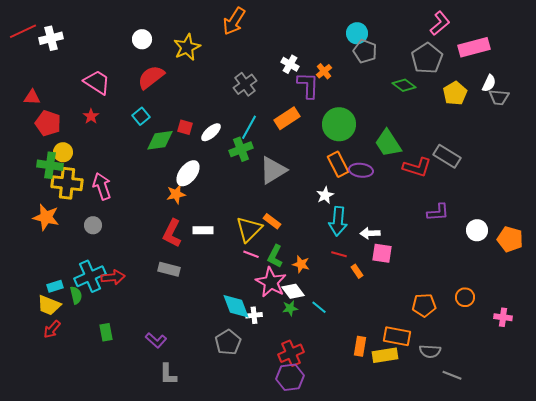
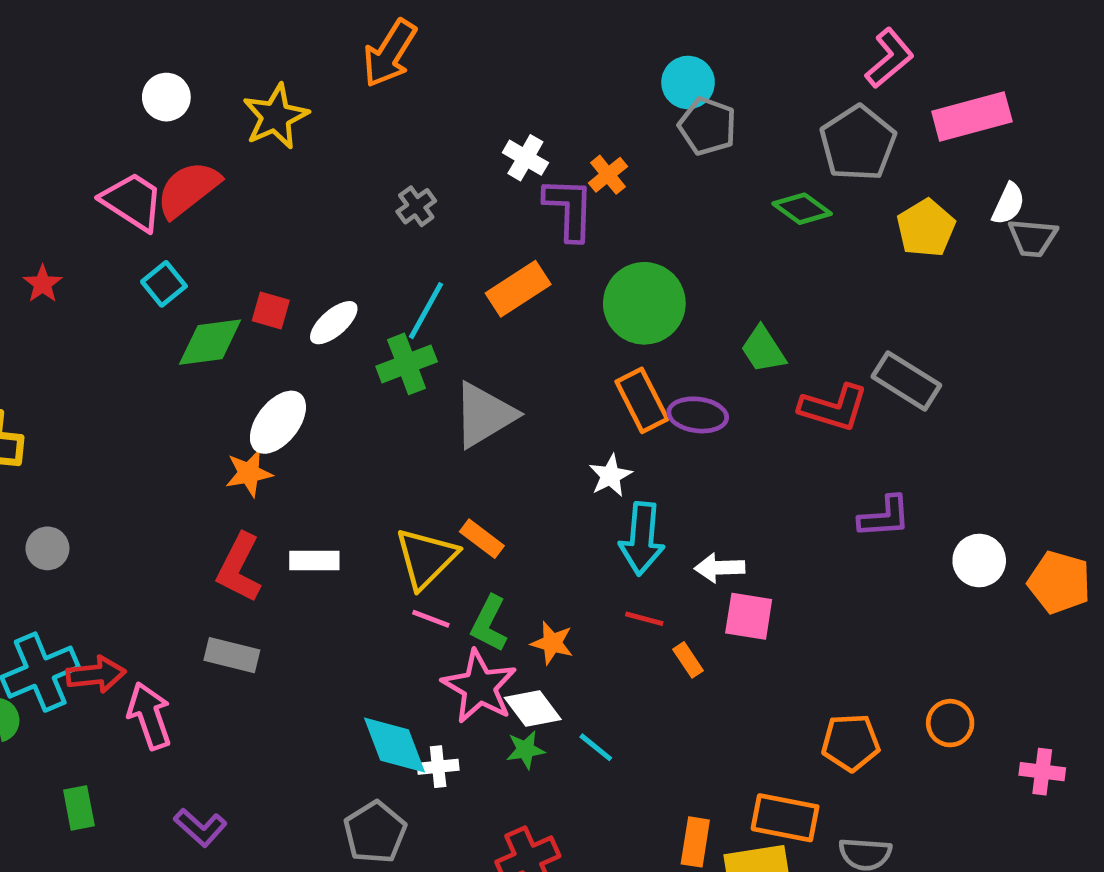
pink trapezoid: (97, 82) -> (132, 201), moved
gray cross: (245, 84) -> (416, 206), size x0.7
green trapezoid: (388, 143) -> (763, 349), size x0.7
pink arrow: (102, 186) -> (149, 716), moved

